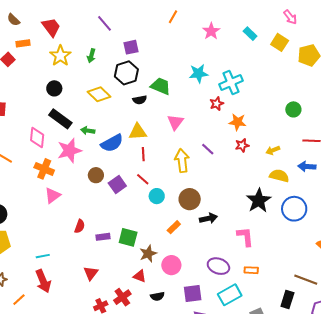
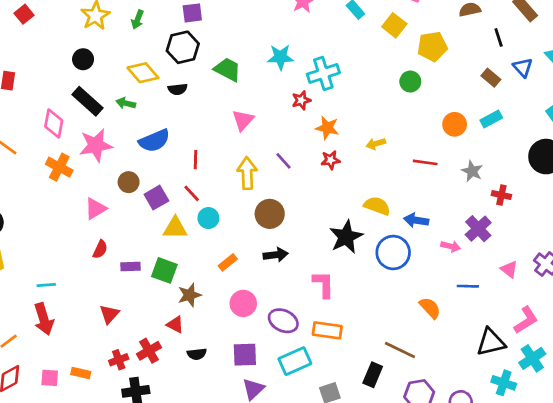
black semicircle: (140, 100) -> (178, 89), moved
green circle: (293, 109) -> (410, 82), moved
green arrow: (88, 131) -> (126, 103), moved
yellow triangle: (138, 132) -> (175, 228), moved
yellow arrow: (273, 150) -> (376, 144), moved
blue arrow: (307, 166) -> (416, 220), moved
pink triangle: (53, 196) -> (95, 209), moved
brown circle: (190, 199) -> (270, 214), moved
pink circle: (171, 265) -> (243, 303), moved
orange rectangle: (251, 270) -> (327, 330), size x1.5

